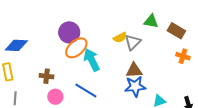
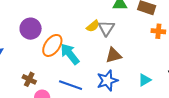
purple circle: (69, 32) -> (31, 29), moved
brown cross: (47, 76) -> (29, 79), turned 32
blue star: (135, 86) -> (107, 81), moved

